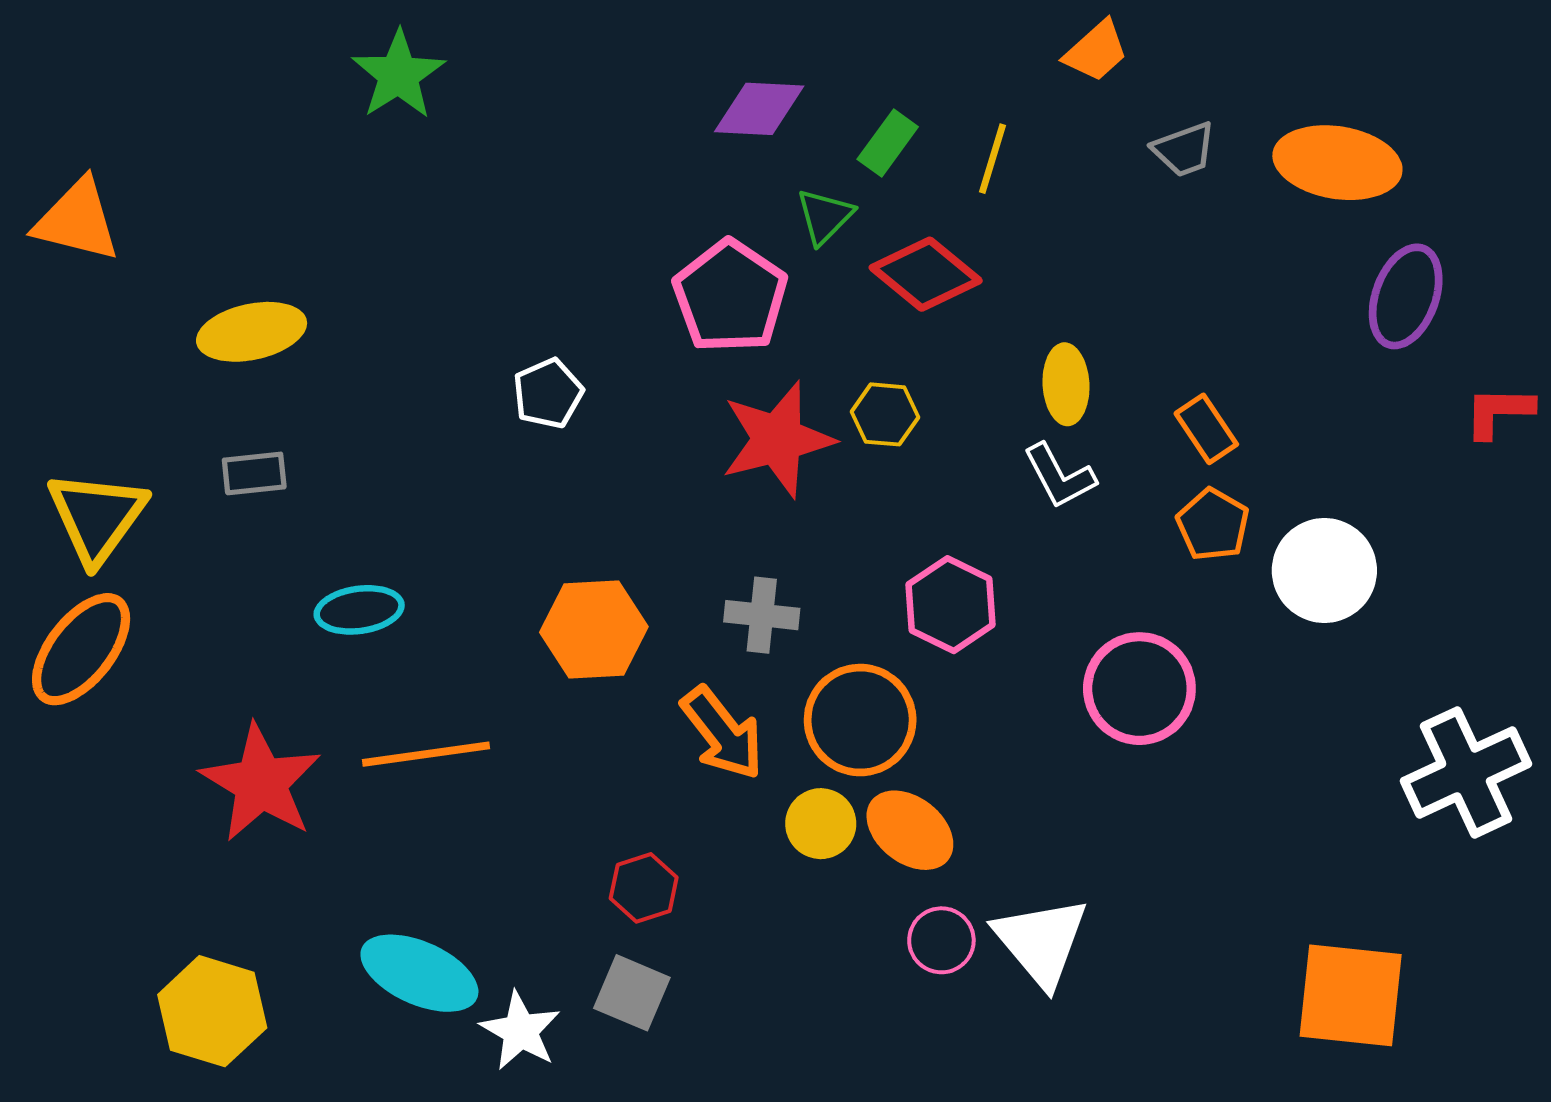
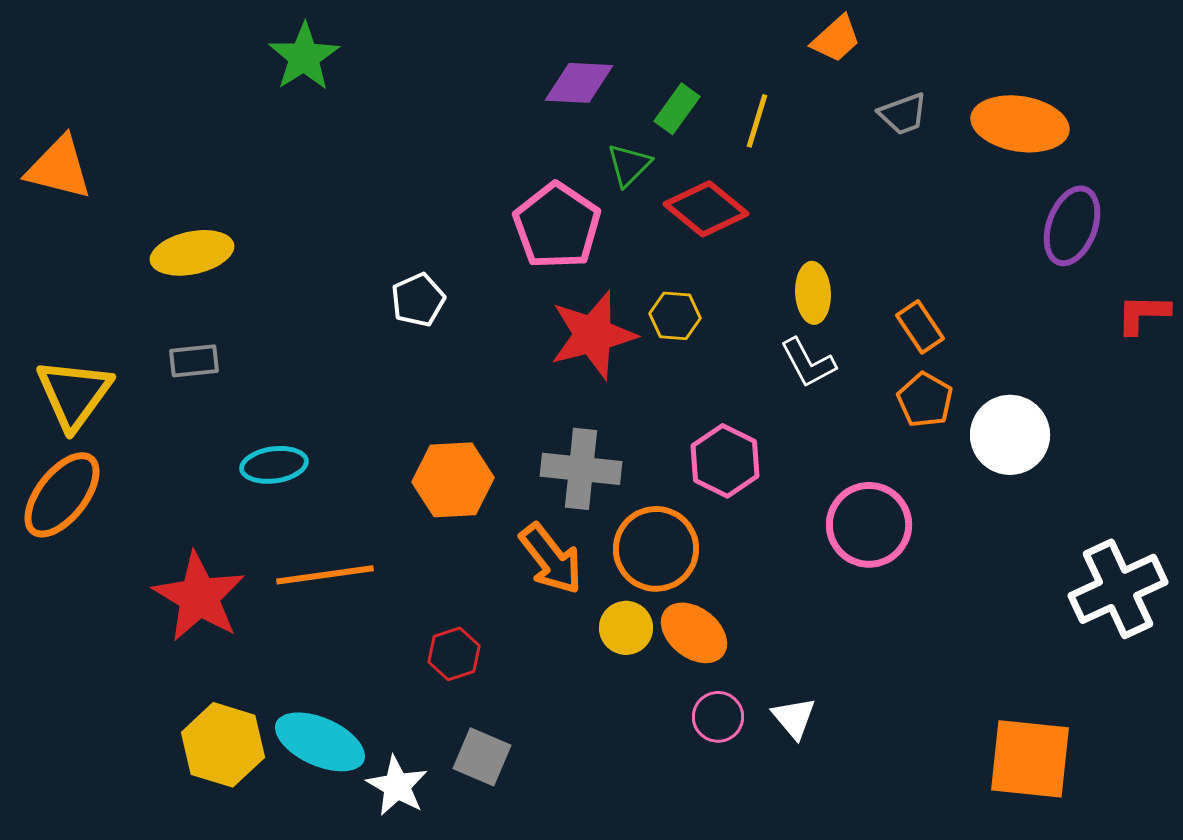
gray cross: (762, 615) -> (581, 469), size x1.4
red hexagon: (644, 888) -> (454, 654), moved
white triangle: (1041, 942) -> (794, 718), size x0.6
yellow hexagon: (212, 1011) -> (223, 745), moved

